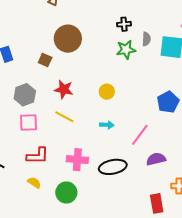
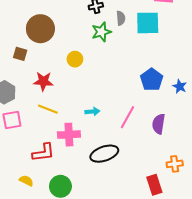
yellow circle: (107, 92) -> (75, 59), moved
red L-shape: (38, 156) -> (43, 153), moved
purple semicircle: (156, 159) -> (159, 124), moved, turned -60
pink cross: (77, 160) -> (69, 135), moved

